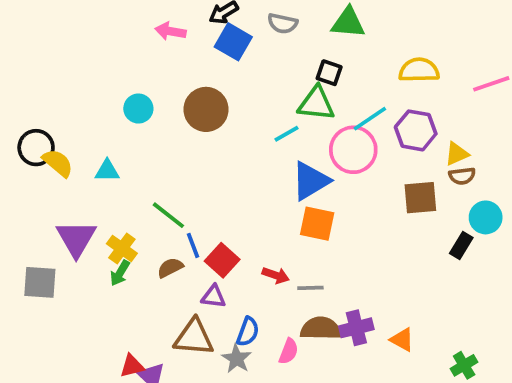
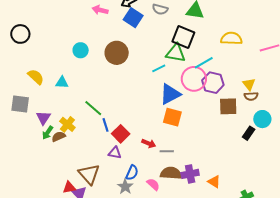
black square: (329, 73) -> (183, 37), size x1.6
purple hexagon: (416, 130) -> (213, 83), moved
black circle: (36, 148) -> (20, 34), moved
yellow triangle: (457, 154) -> (249, 84), turned -48
purple triangle: (76, 239) -> (43, 118), size x0.7
brown semicircle: (170, 268) -> (59, 137), moved
green arrow: (120, 273) -> (48, 133), moved
gray square: (40, 282) -> (20, 104), moved
brown triangle: (194, 337) -> (89, 174), moved, turned 40
pink semicircle: (289, 351) -> (153, 184), turned -72

